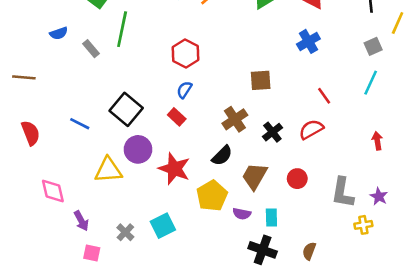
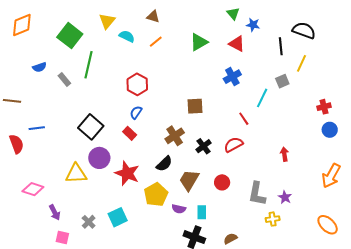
cyan line: (371, 83) -> (262, 98), moved
blue line: (80, 124) -> (37, 128), moved, turned -35
pink diamond: (53, 191) -> (33, 189), turned -60
brown semicircle: (309, 251) -> (230, 239), turned 40

